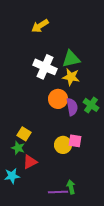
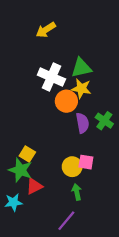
orange circle: (58, 99) -> (66, 101), moved
green star: (18, 148) -> (20, 170), size x1.5
green arrow: (71, 187) -> (77, 192), moved
purple line: (58, 192) -> (66, 221), turned -48

